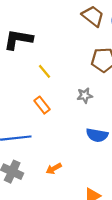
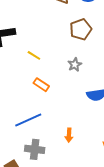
orange arrow: (54, 169) -> (69, 135), turned -40

